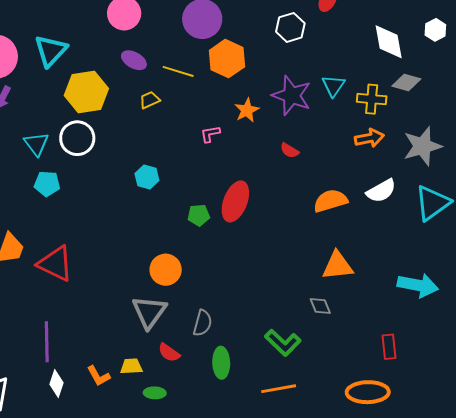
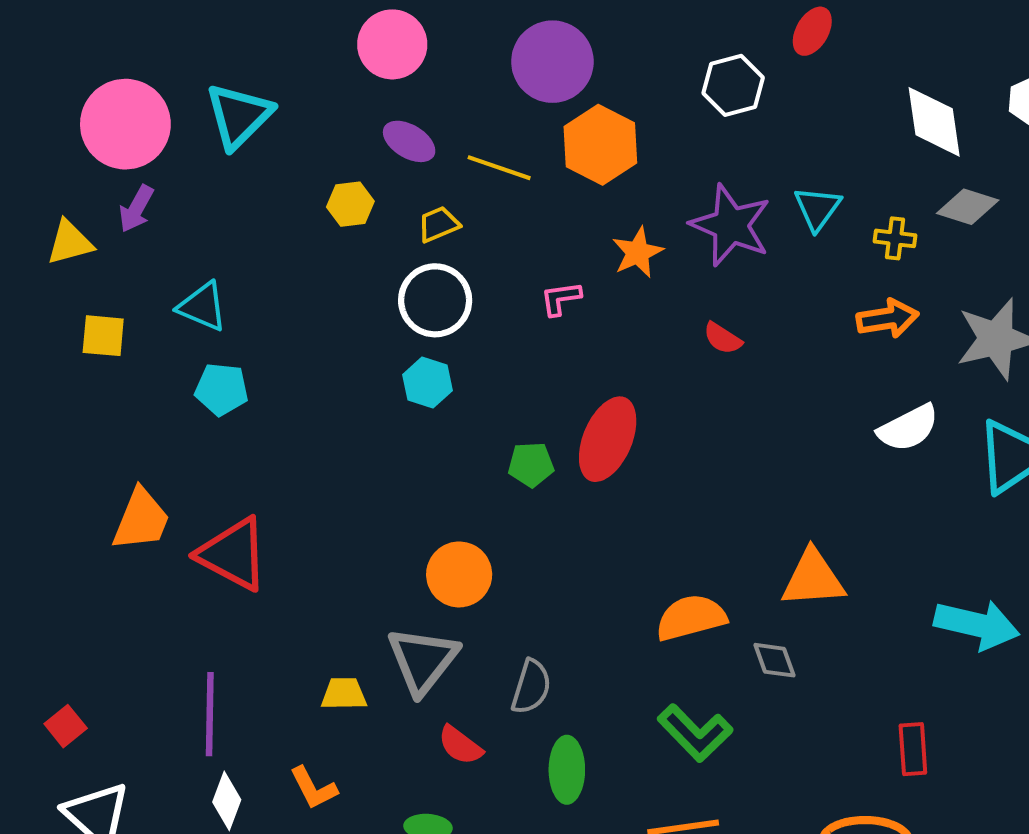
yellow hexagon: (86, 92) -> (350, 204), moved, size x0.5
yellow cross: (372, 99) -> (895, 238), size x0.7
white circle: (77, 138) -> (435, 300), moved
cyan triangle: (36, 144) -> (202, 307), turned -32
orange semicircle: (330, 201) -> (691, 618), moved
yellow trapezoid: (131, 366) -> (344, 694), moved

